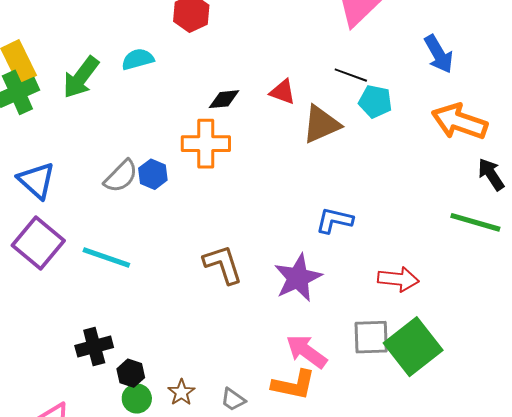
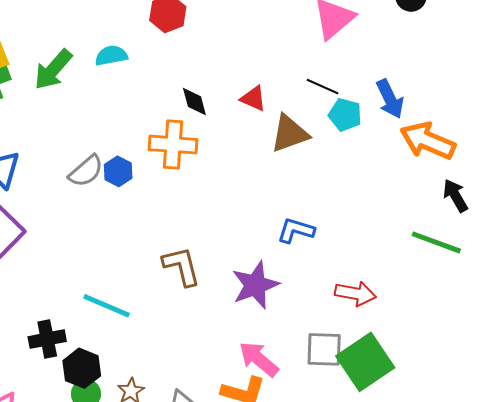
blue arrow: (439, 54) -> (390, 99), moved
black diamond: (224, 99) -> (194, 102), turned 76
cyan line: (106, 258) -> (107, 306), moved
black hexagon: (131, 373) -> (82, 368), size x1.4

